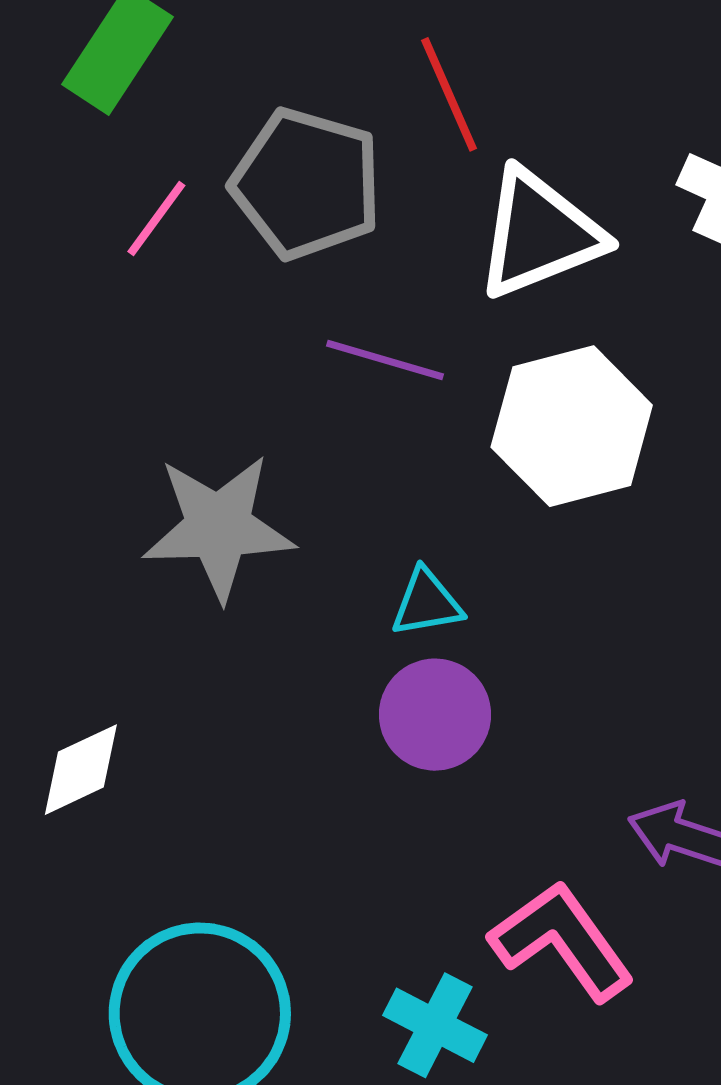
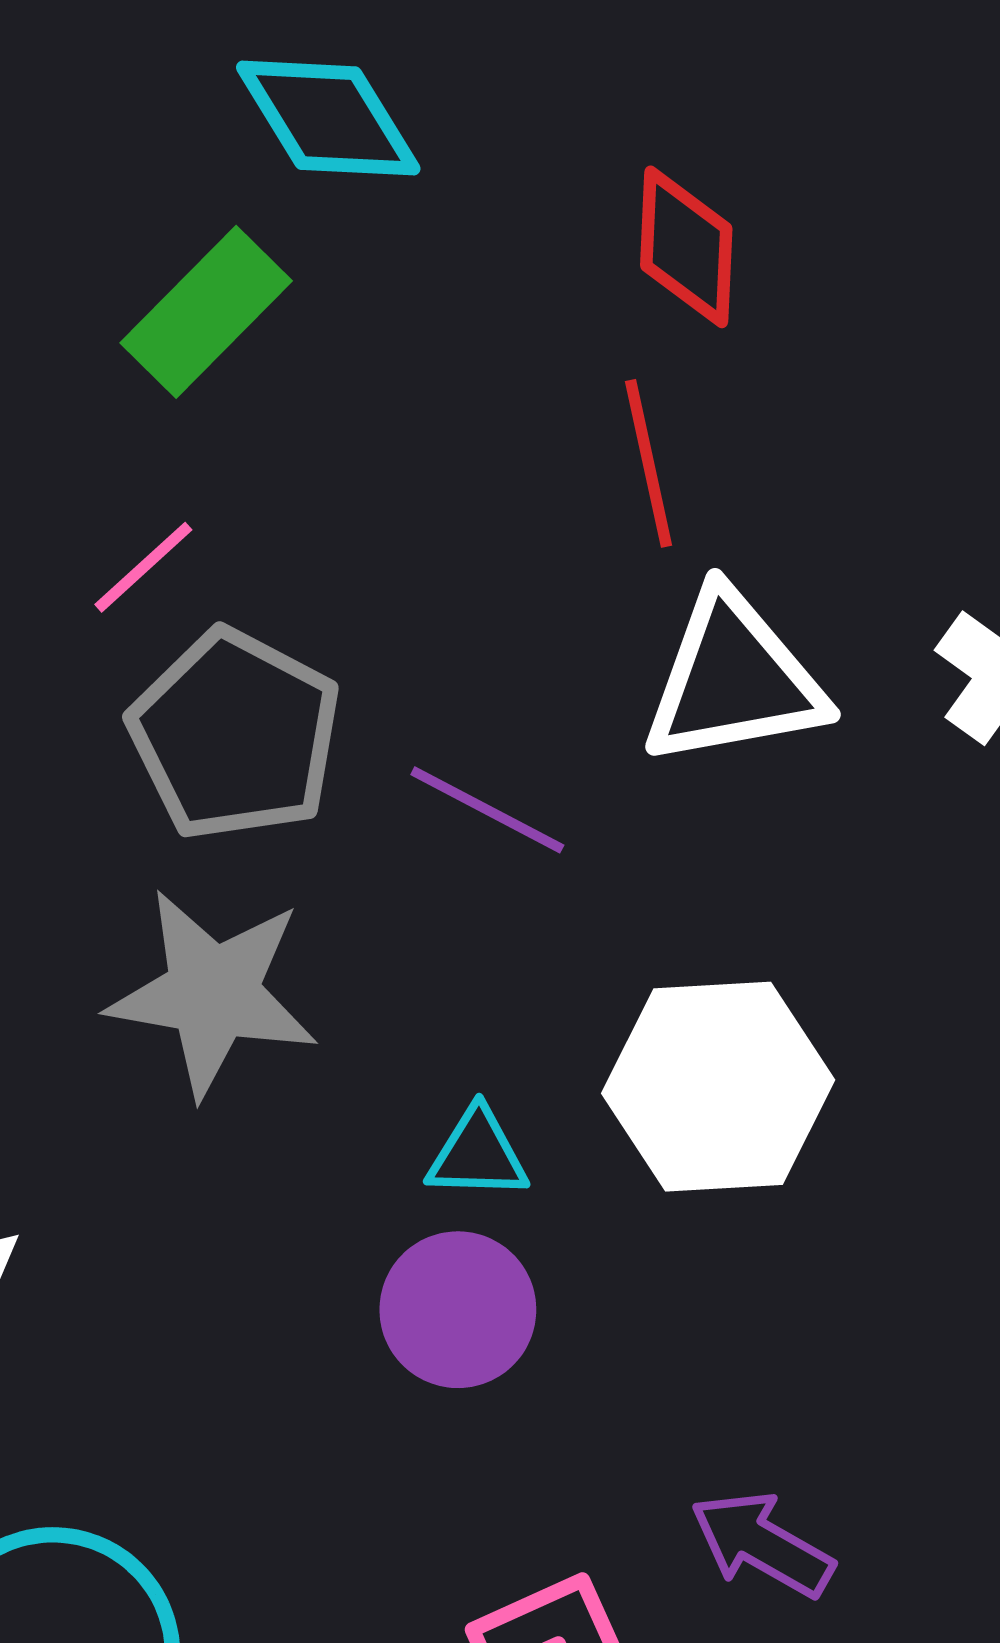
gray pentagon: (306, 184) -> (235, 735), moved
pink line: (156, 219) -> (143, 567), moved
white hexagon: (572, 426) -> (718, 1087), moved

